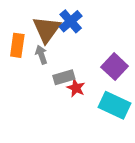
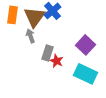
orange rectangle: (17, 45) -> (12, 15), moved
gray rectangle: (64, 77) -> (48, 53), turned -56

